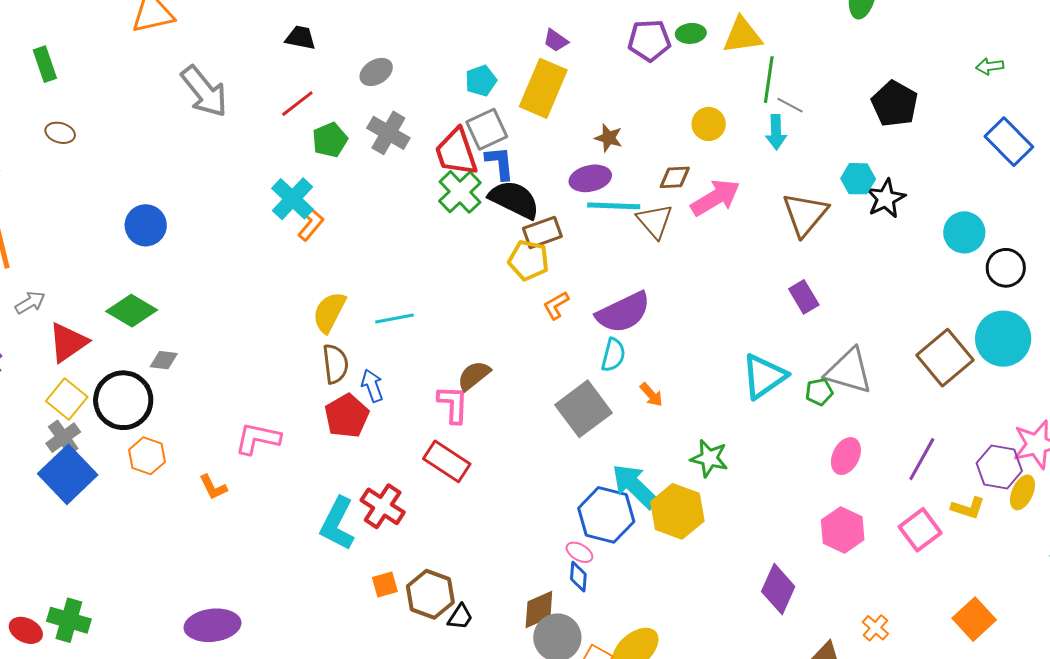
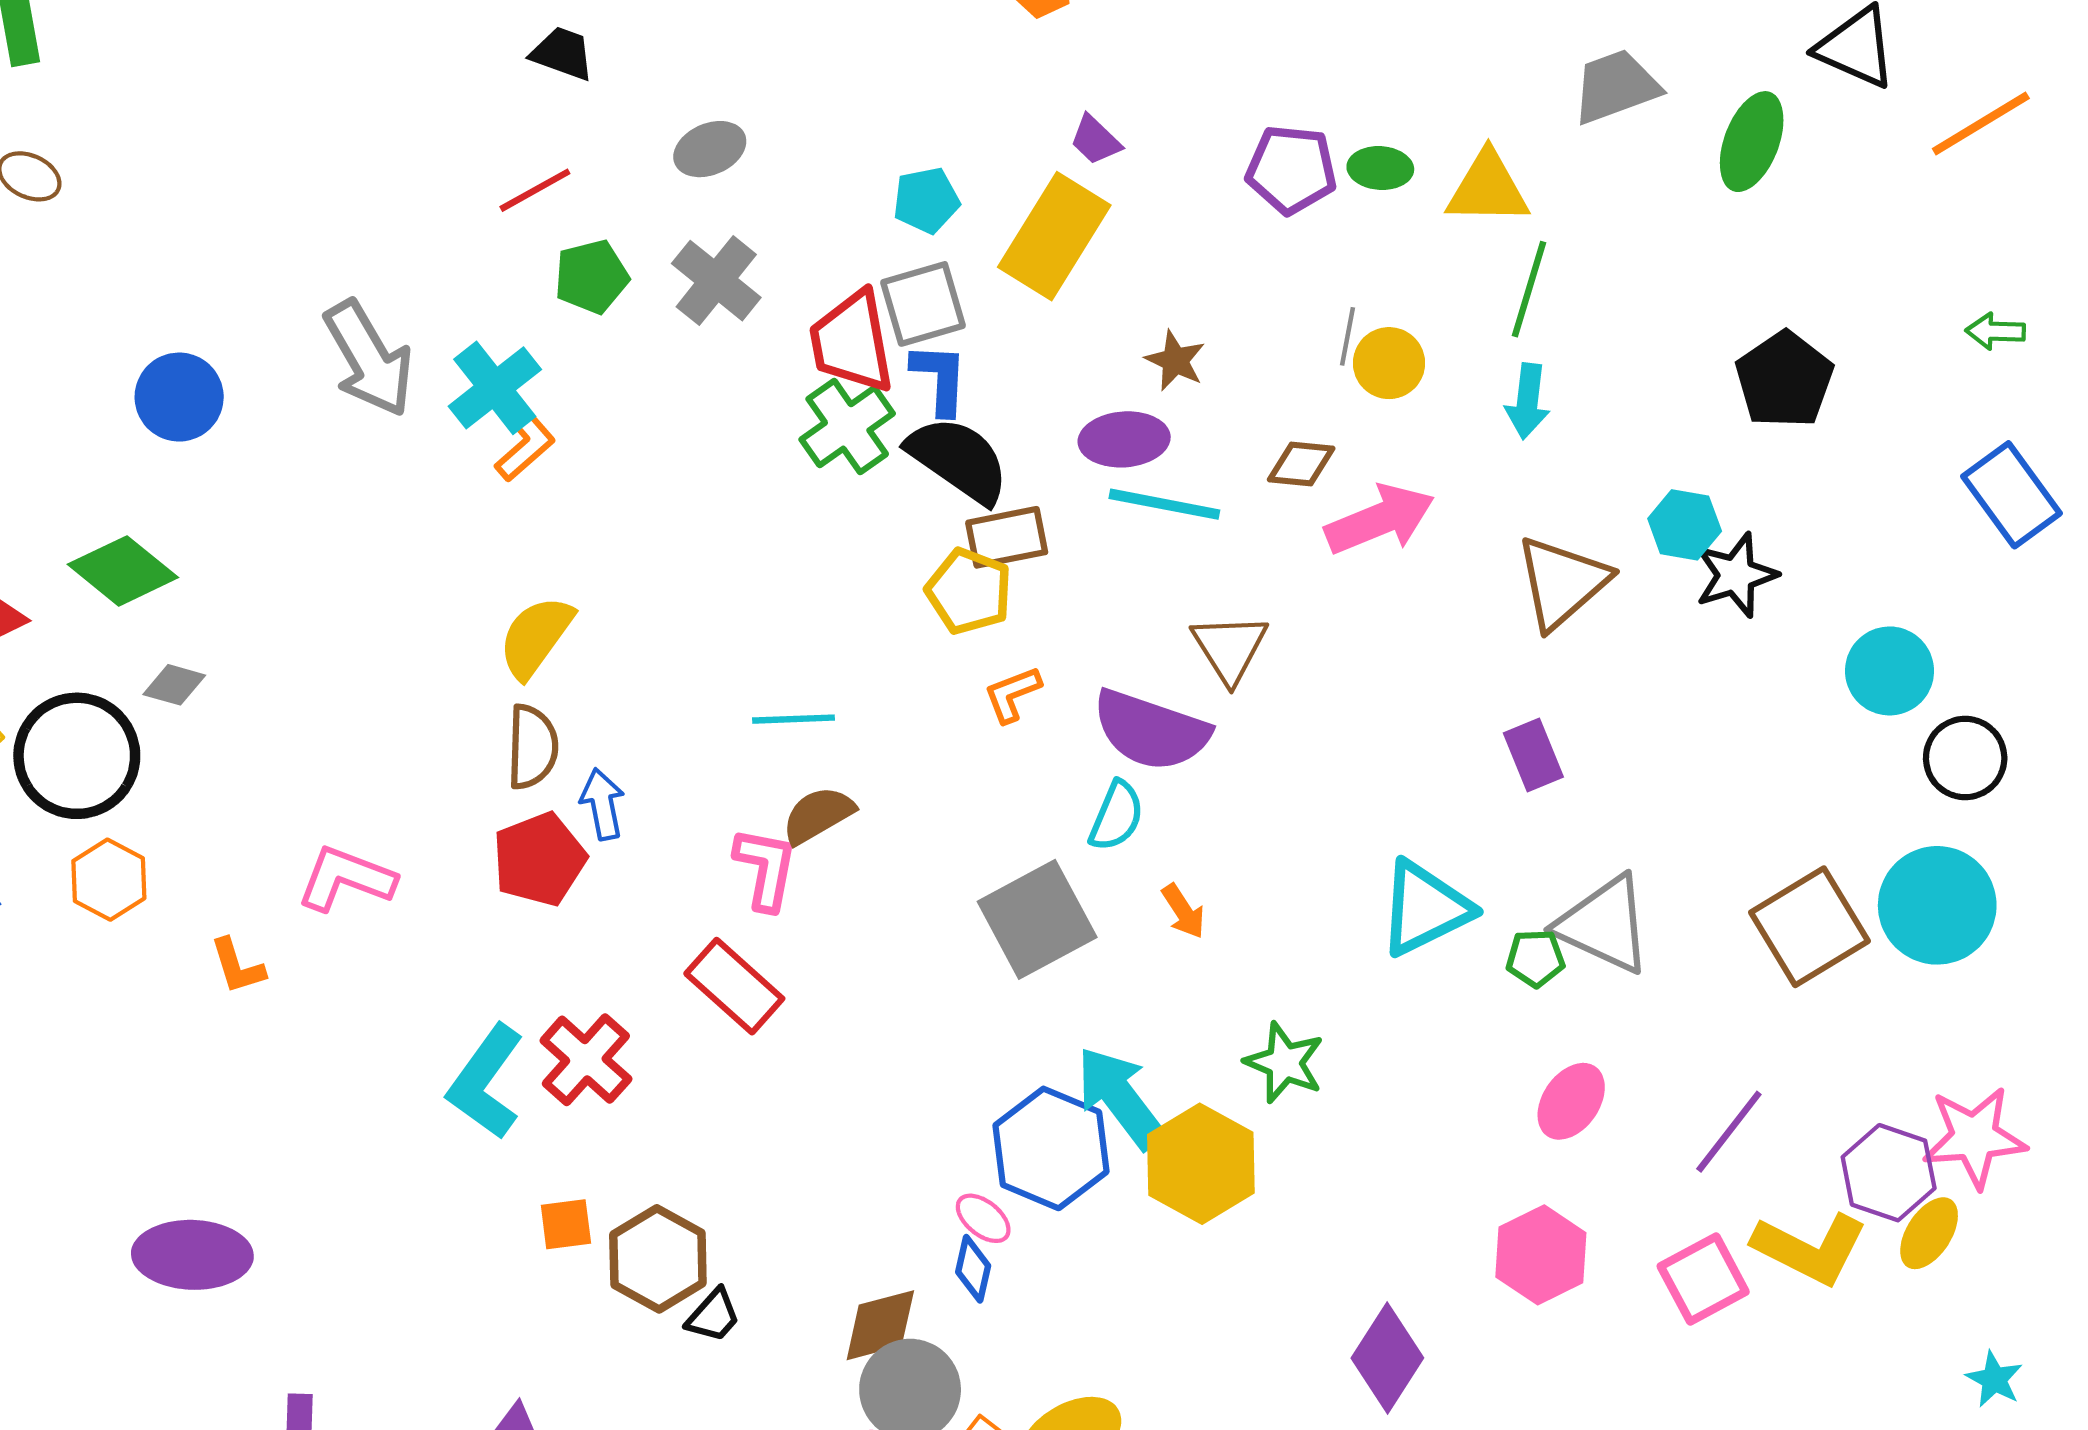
gray arrow: (204, 91) -> (369, 359), moved
gray line: (790, 105) -> (1348, 336), moved, turned 64
brown triangle: (655, 221) -> (1230, 648), moved
purple semicircle: (623, 312) -> (1151, 730), turned 36
cyan line: (394, 319) -> (794, 719), moved
yellow L-shape: (968, 508) -> (1810, 1249), size x1.6

